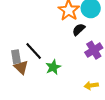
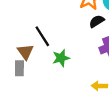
gray rectangle: (16, 57) -> (19, 68), moved

